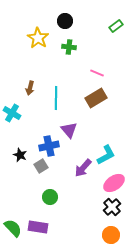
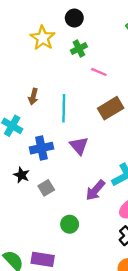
green cross: (69, 47) -> (79, 48), turned -32
pink line: (97, 73) -> (99, 72), moved
blue cross: (49, 146) -> (41, 148), moved
green circle: (50, 197) -> (70, 224), moved

